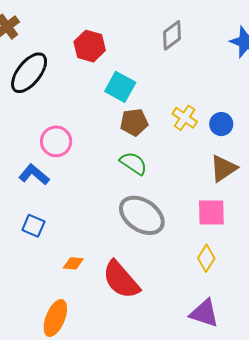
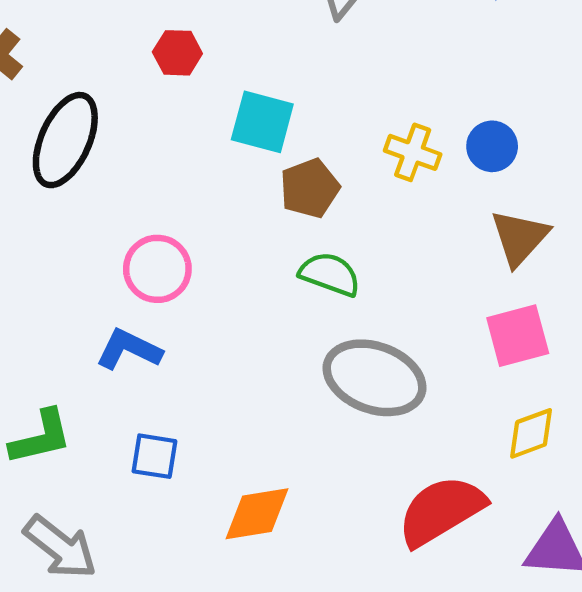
red hexagon: (90, 46) -> (177, 53), size x0.7
yellow diamond: (206, 258) -> (531, 433), turned 52
orange diamond: (73, 263) -> (257, 514), size x1.6
red semicircle: (121, 280) -> (441, 511), moved, turned 114

